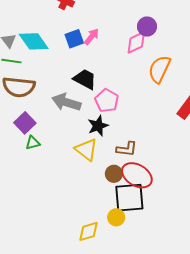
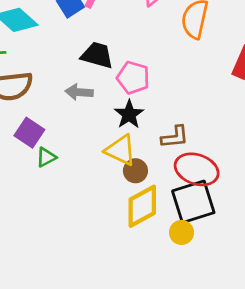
gray arrow: (66, 102) -> (79, 92), size x0.7
brown circle: (114, 174) -> (135, 171), moved
yellow diamond: (89, 231) -> (142, 206), moved, size x1.4

